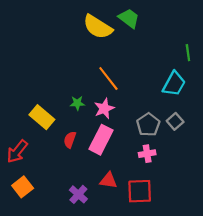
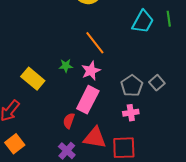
cyan trapezoid: (174, 84) -> (143, 22), moved
red semicircle: (70, 140) -> (69, 121), moved
red triangle: (108, 180) -> (95, 138), size x1.4

